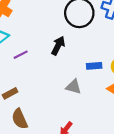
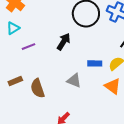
brown semicircle: (20, 119) -> (38, 88), moved

